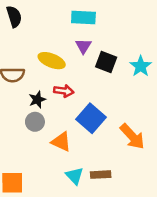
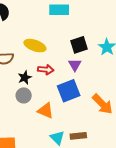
purple triangle: (83, 46) -> (75, 65), moved
black square: (106, 62) -> (79, 45), turned -36
blue square: (91, 118) -> (69, 91), turned 30

